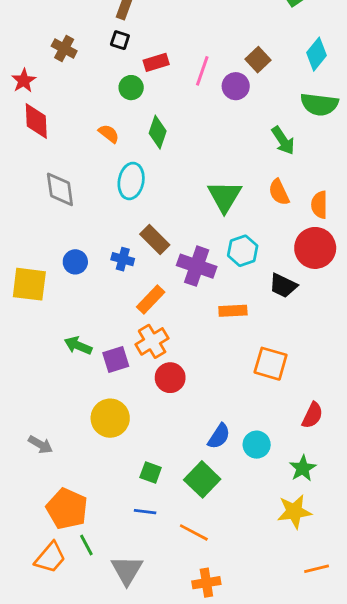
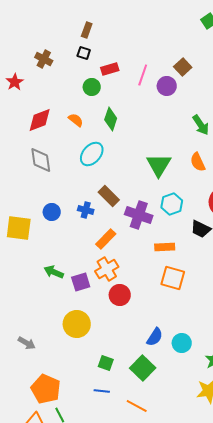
red diamond: (36, 121) -> (40, 120), moved, turned 72
cyan ellipse: (131, 181) -> (92, 154), turned 30
orange square: (271, 364) -> (173, 278), moved

